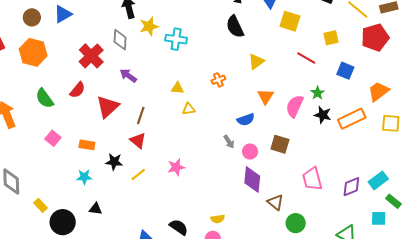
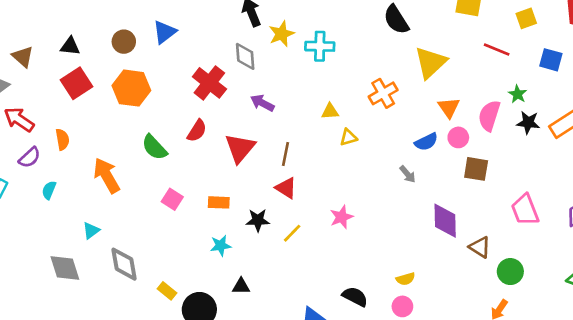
yellow triangle: (256, 61) -> (431, 63), size x1.5
orange cross: (218, 80) -> (383, 93), size x1.5
pink circle: (250, 152) -> (458, 137), moved

